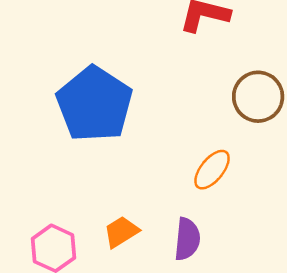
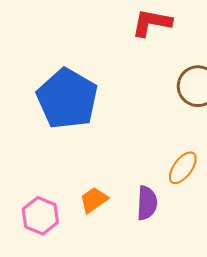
orange ellipse: (212, 170) -> (183, 168), moved

